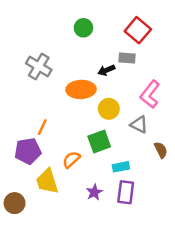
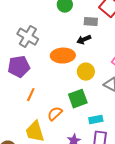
gray rectangle: (127, 58) -> (91, 22), moved
orange line: (42, 127) -> (31, 95), moved
purple pentagon: (28, 151) -> (19, 67), moved

